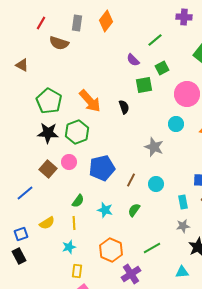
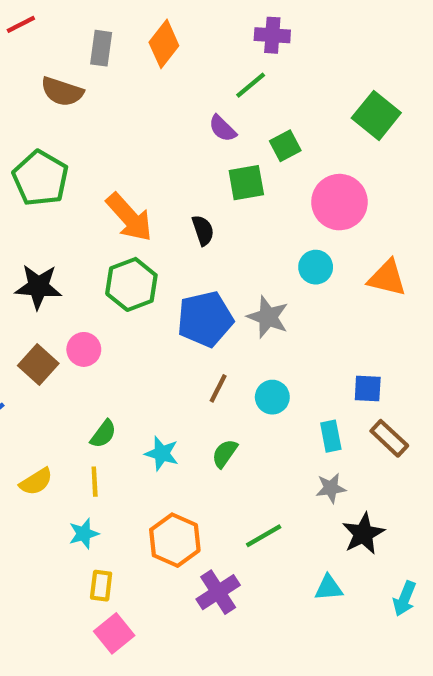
purple cross: (184, 17) -> (272, 35), moved
red line: (41, 23) -> (21, 24), moved, turned 32
green line: (155, 40) -> (251, 85), moved
green pentagon: (49, 101) -> (40, 178), moved
green hexagon: (77, 132) -> (131, 284), moved
blue pentagon: (102, 168) -> (205, 319), moved

